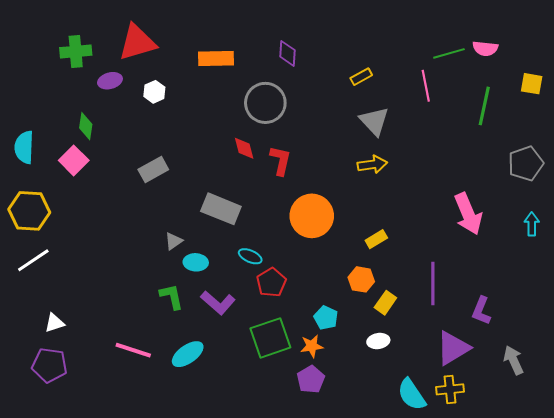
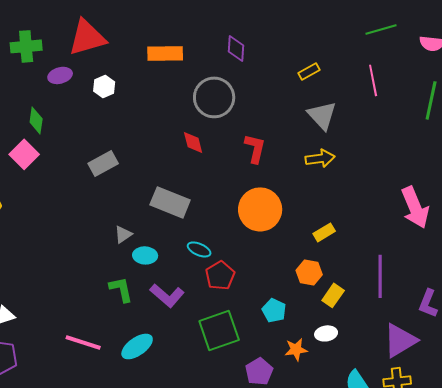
green line: (449, 53) -> (381, 29), moved
red L-shape: (280, 160) -> (255, 148), moved
orange star: (312, 346) -> (296, 349), moved

